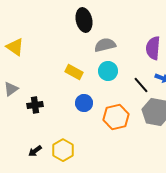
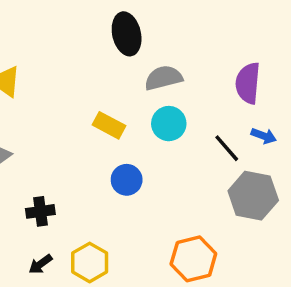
black cross: (35, 105) -> (40, 211), moved
orange hexagon: (116, 117) -> (193, 259), moved

